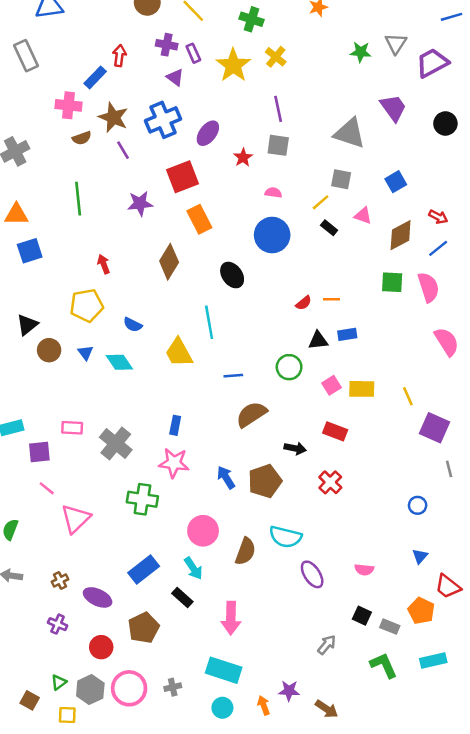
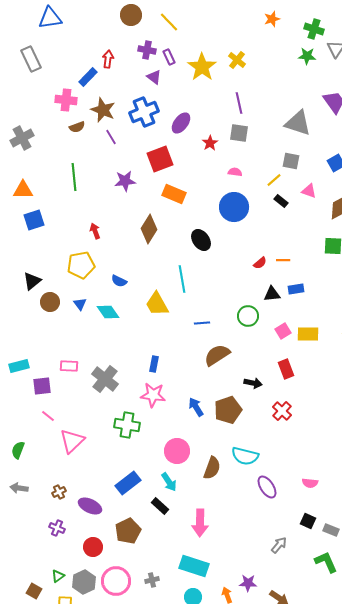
green cross: (251, 19) -> (314, 29), moved
orange rectangle: (199, 219) -> (174, 194), turned -40
red rectangle: (335, 431) -> (286, 369), turned 48

